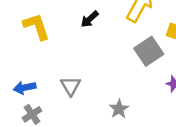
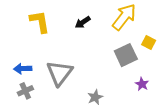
gray triangle: (71, 86) -> (60, 73), size x1.6

